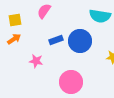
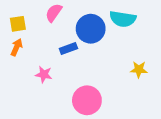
orange arrow: (14, 39) -> (17, 47), turned -32
blue circle: (80, 41) -> (91, 29), moved

